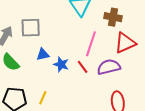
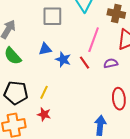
gray square: (31, 28) -> (52, 16), moved
purple semicircle: (109, 67) -> (111, 63), size x0.6

